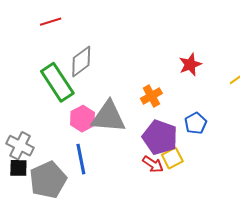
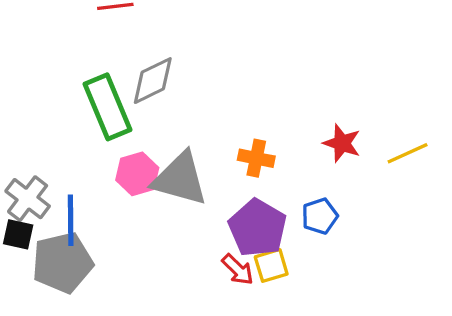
red star: (190, 65) -> (342, 143), moved, turned 30
orange cross: (151, 96) -> (256, 158), turned 30
blue line: (81, 159) -> (71, 220), moved

